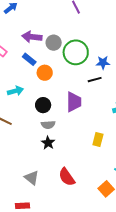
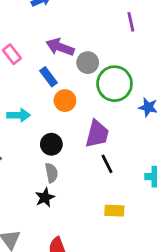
black line: (95, 80) -> (107, 164), moved, turned 64
purple trapezoid: (74, 102) -> (97, 134), moved
gray semicircle: (48, 125) -> (51, 173), turned -112
yellow rectangle: (98, 140) -> (114, 211), turned 64

